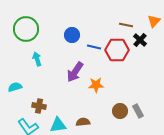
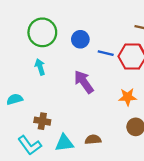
green circle: (26, 29) -> (42, 32), moved
purple arrow: (75, 72) -> (84, 82), turned 110
orange star: (96, 85) -> (128, 97), moved

